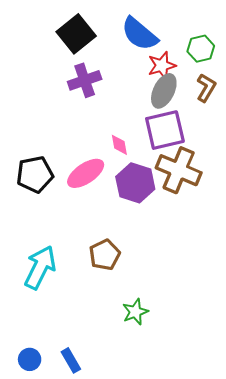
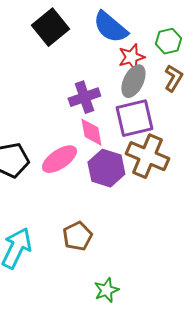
purple cross: (85, 80) -> (84, 97), moved
pink diamond: (119, 145) -> (91, 132), size x1.4

